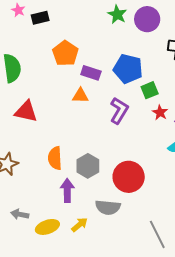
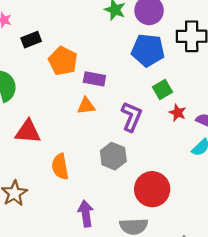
black rectangle: (40, 18) -> (31, 40), moved
blue pentagon: (128, 69) -> (148, 50), moved
orange semicircle: (55, 158) -> (60, 167), moved
gray hexagon: (88, 166) -> (113, 156), moved

